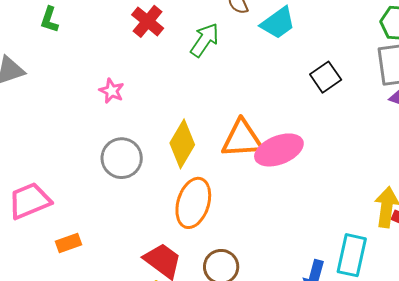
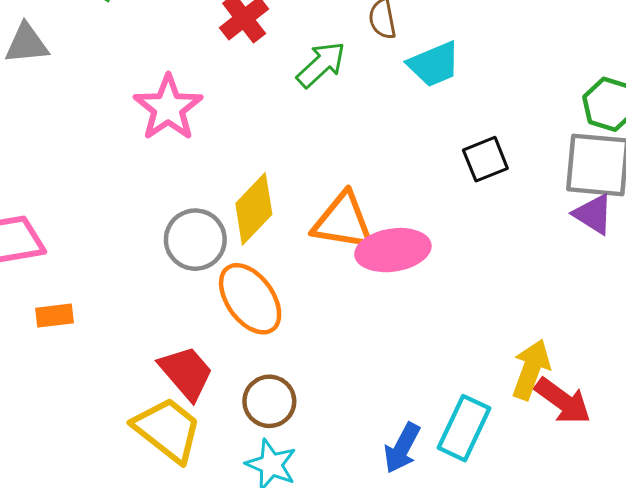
pink star: (112, 91) -> (168, 108), size x1.8
gray circle: (122, 158) -> (195, 240), moved
orange ellipse: (193, 203) -> (250, 299), turned -66

